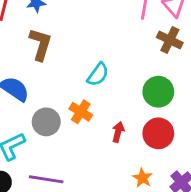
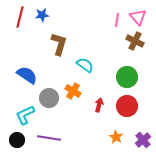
brown L-shape: (40, 44) -> (59, 44), moved
cyan semicircle: (98, 74) -> (85, 65), turned -90

